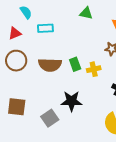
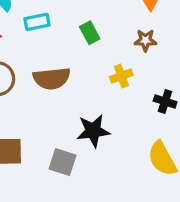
green rectangle: (75, 64) -> (90, 33), moved
gray square: (50, 118) -> (62, 162), turned -30

